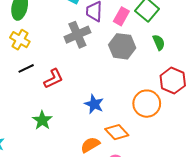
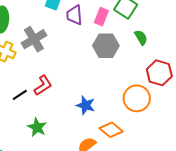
gray cross: (77, 35) -> (34, 39), moved
black line: (26, 68) -> (20, 95), moved

